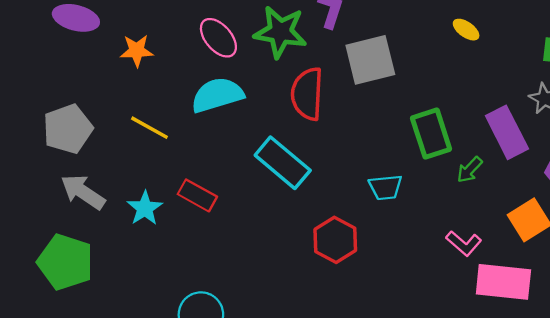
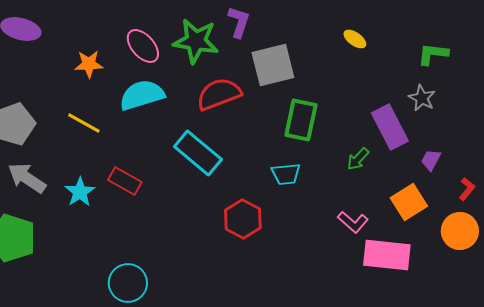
orange star: (137, 51) -> (89, 64), moved
red semicircle: (307, 94) -> (219, 94), turned 66
green rectangle: (431, 134) -> (301, 120), moved, turned 30

